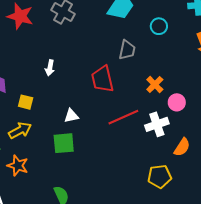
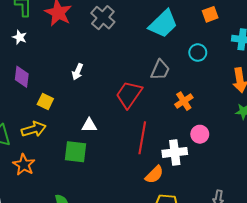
red trapezoid: (102, 79) -> (129, 95), turned 36
orange cross: (155, 84) -> (184, 101), moved
red line: (123, 117) -> (142, 138), turned -68
orange semicircle: (182, 147) -> (154, 175), moved

